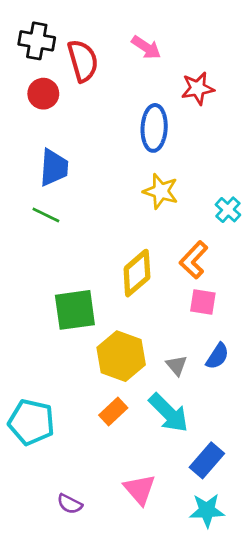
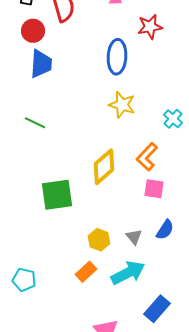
blue trapezoid: (54, 168) -> (41, 64), moved
yellow hexagon: (121, 356) -> (99, 240), moved, size x0.6
cyan arrow: (169, 413) -> (128, 273), turned -72
cyan pentagon: (31, 422) -> (24, 280), size x0.7

